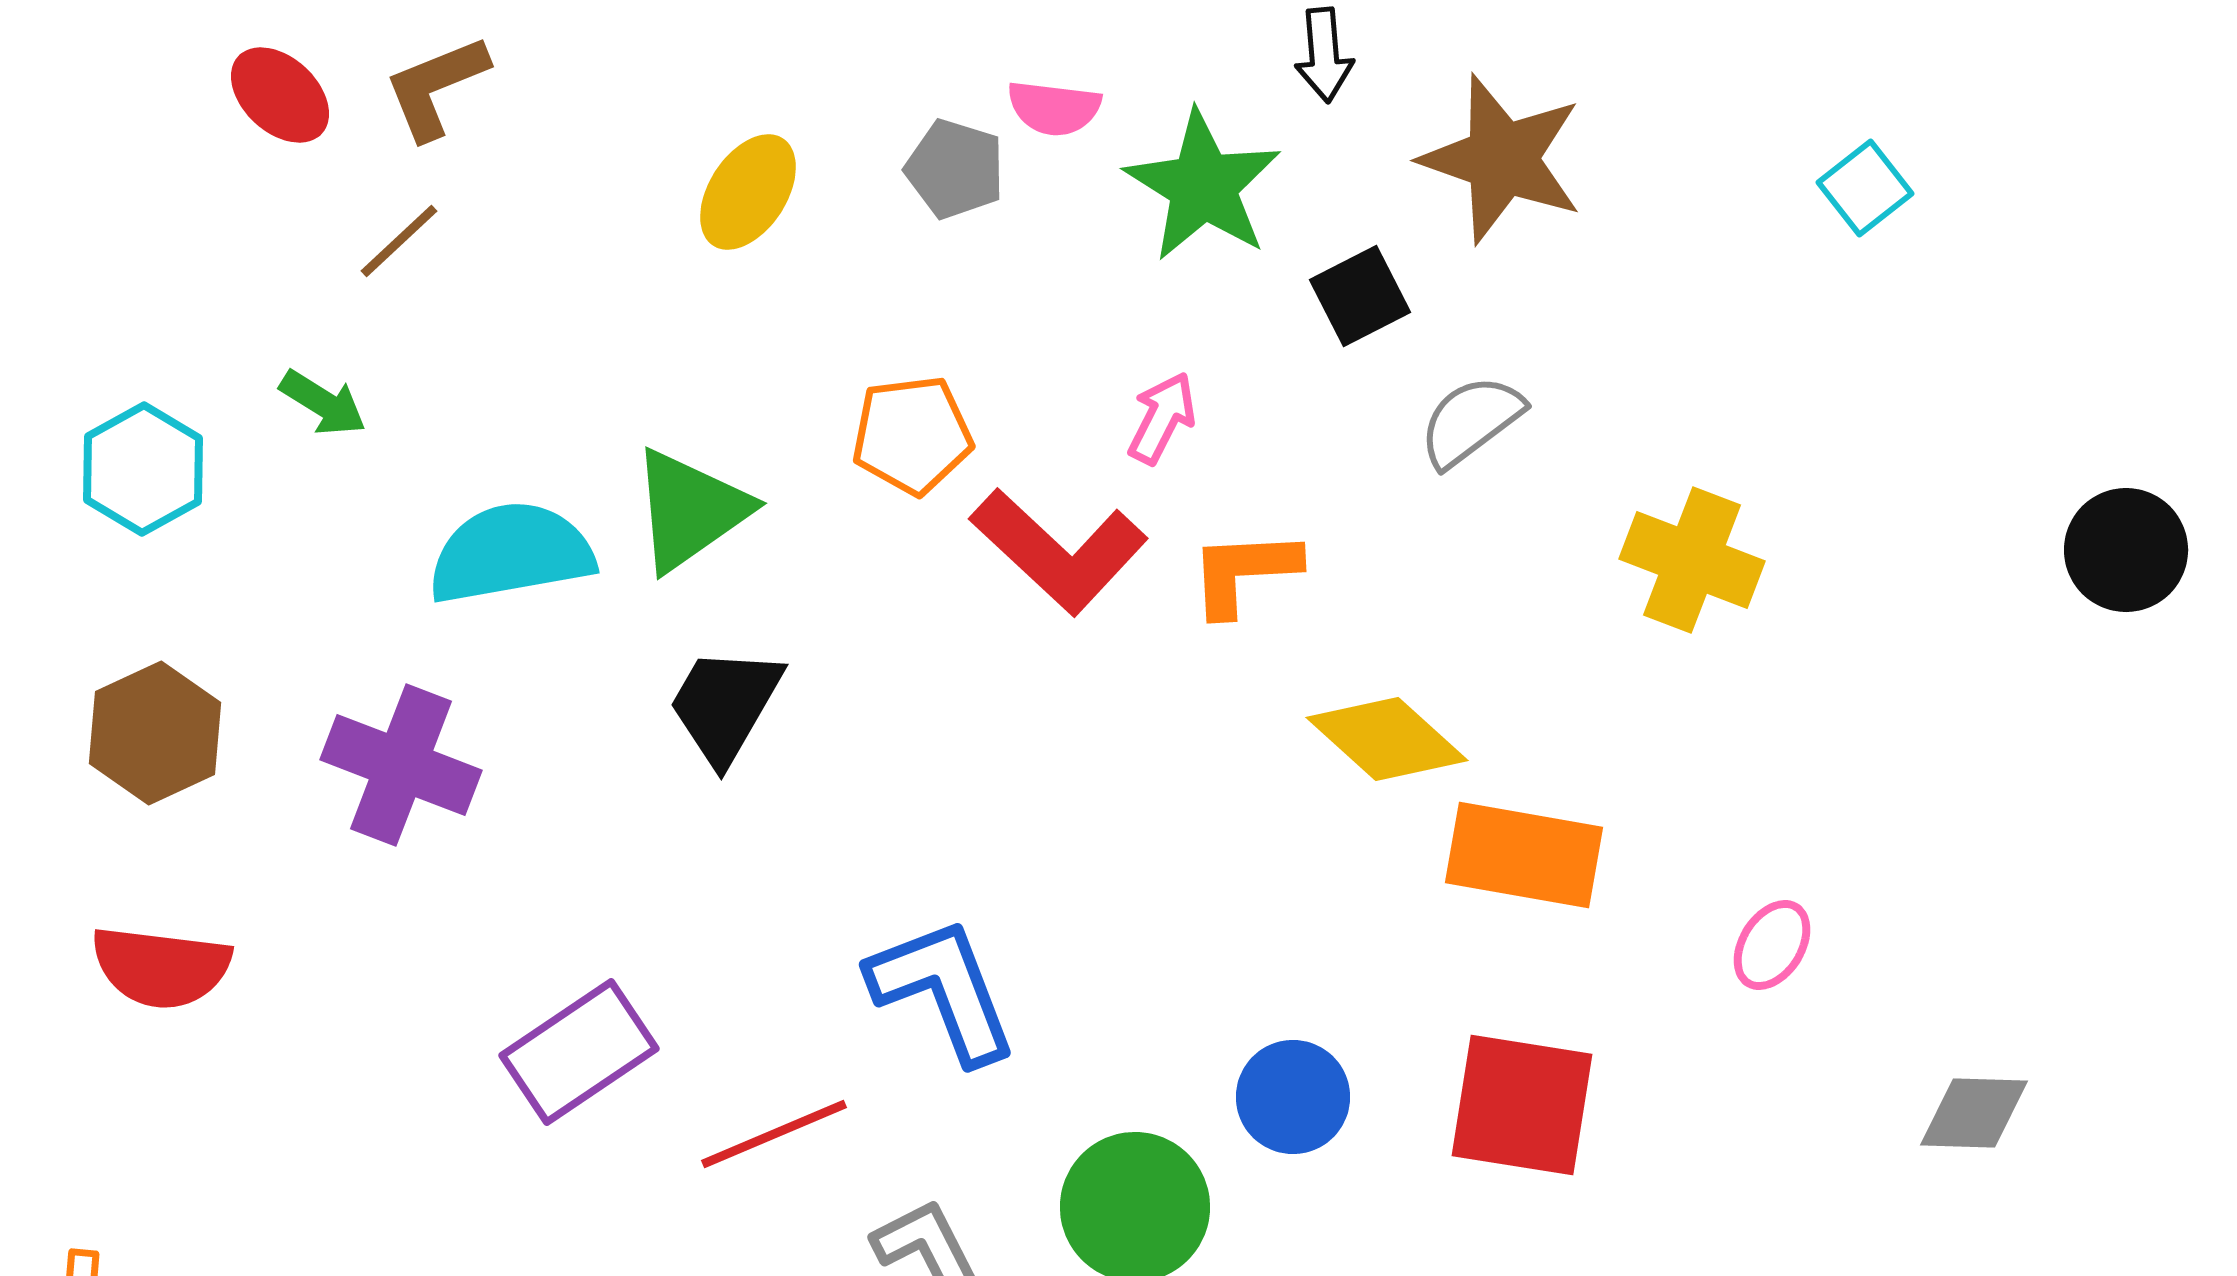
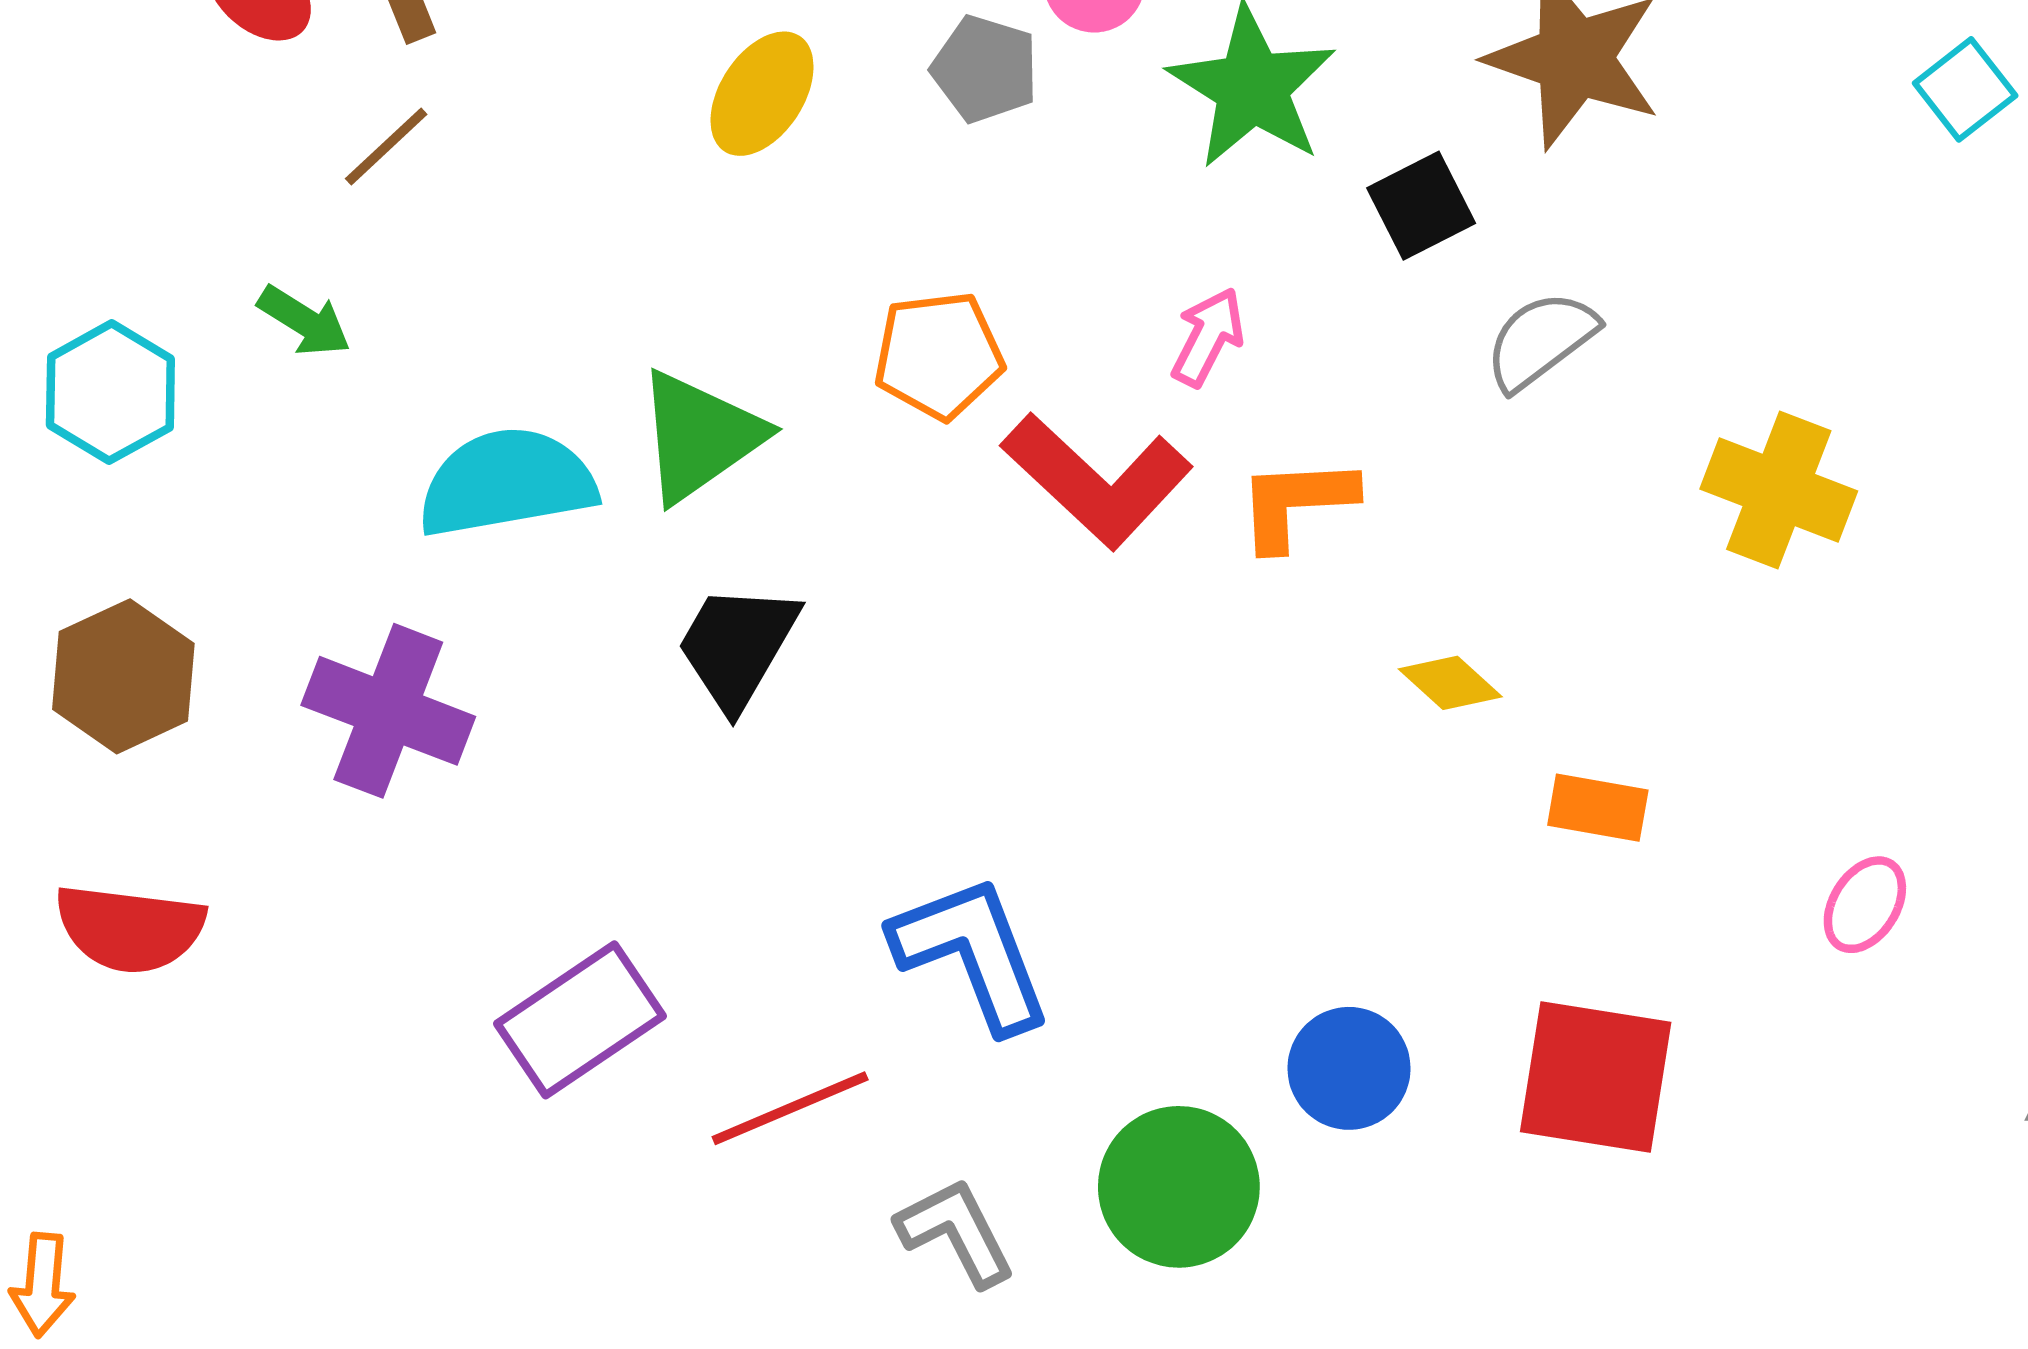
yellow diamond: (1387, 739) -> (1450, 683), size x0.6
orange rectangle: (1524, 855) -> (1598, 808), size x0.6

